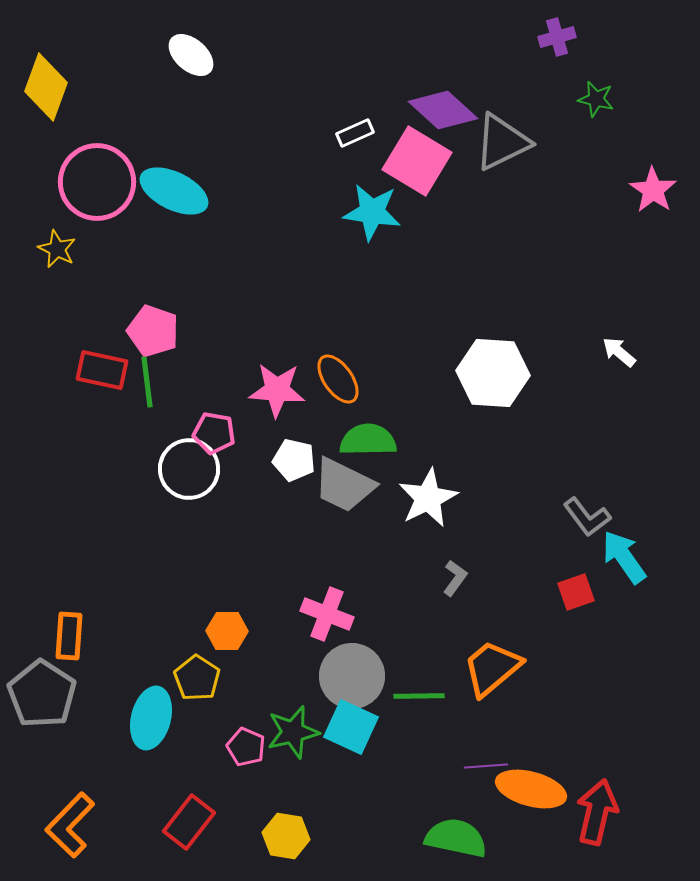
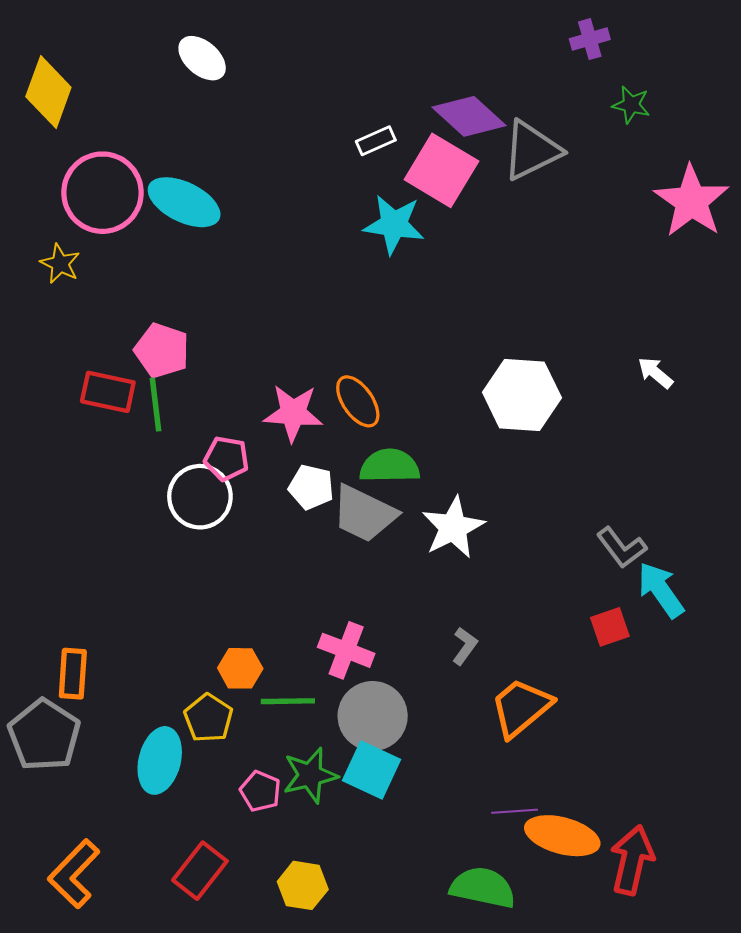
pink star: (653, 190) -> (691, 201), size x1.5
gray L-shape: (455, 578) -> (465, 646), moved
green line: (419, 696) -> (288, 701), moved

